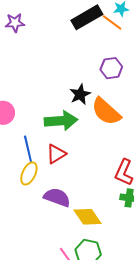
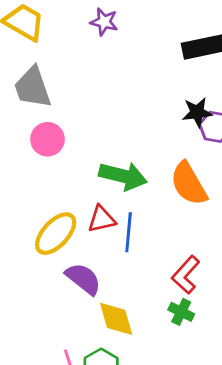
black star: (80, 94) -> (197, 112), moved
blue line: (28, 149) -> (129, 232), moved
yellow ellipse: (29, 173) -> (56, 234), size x1.4

